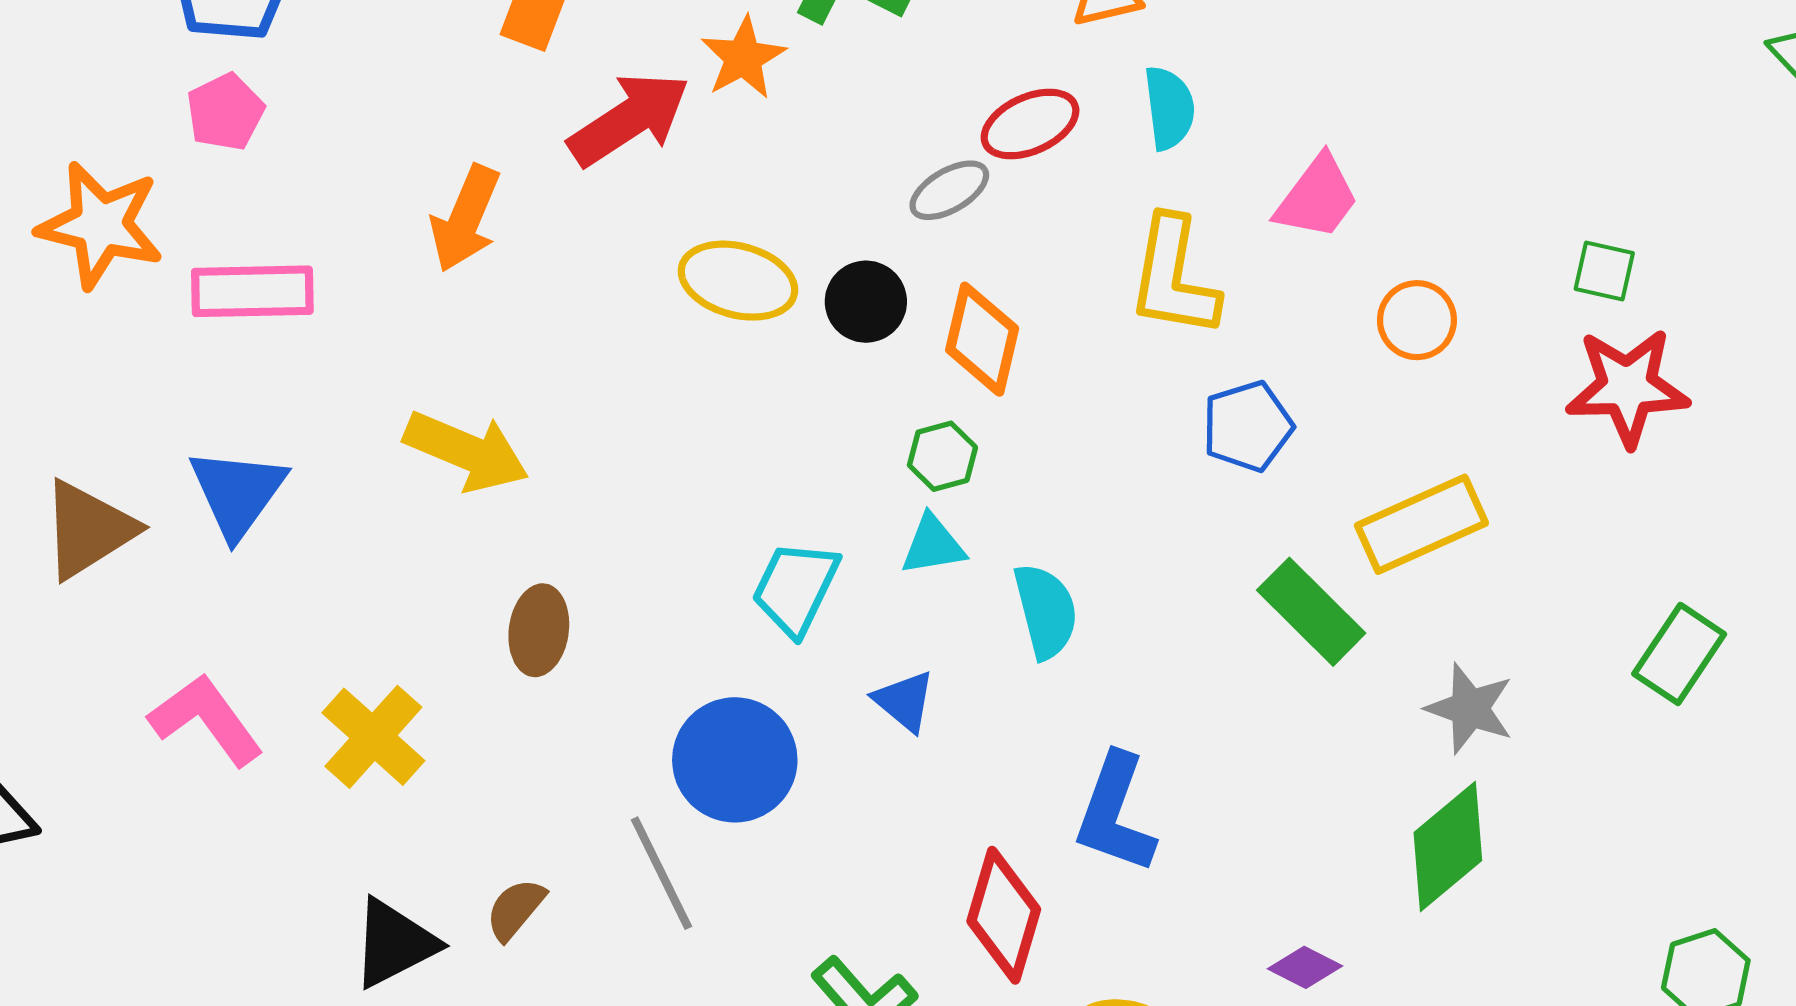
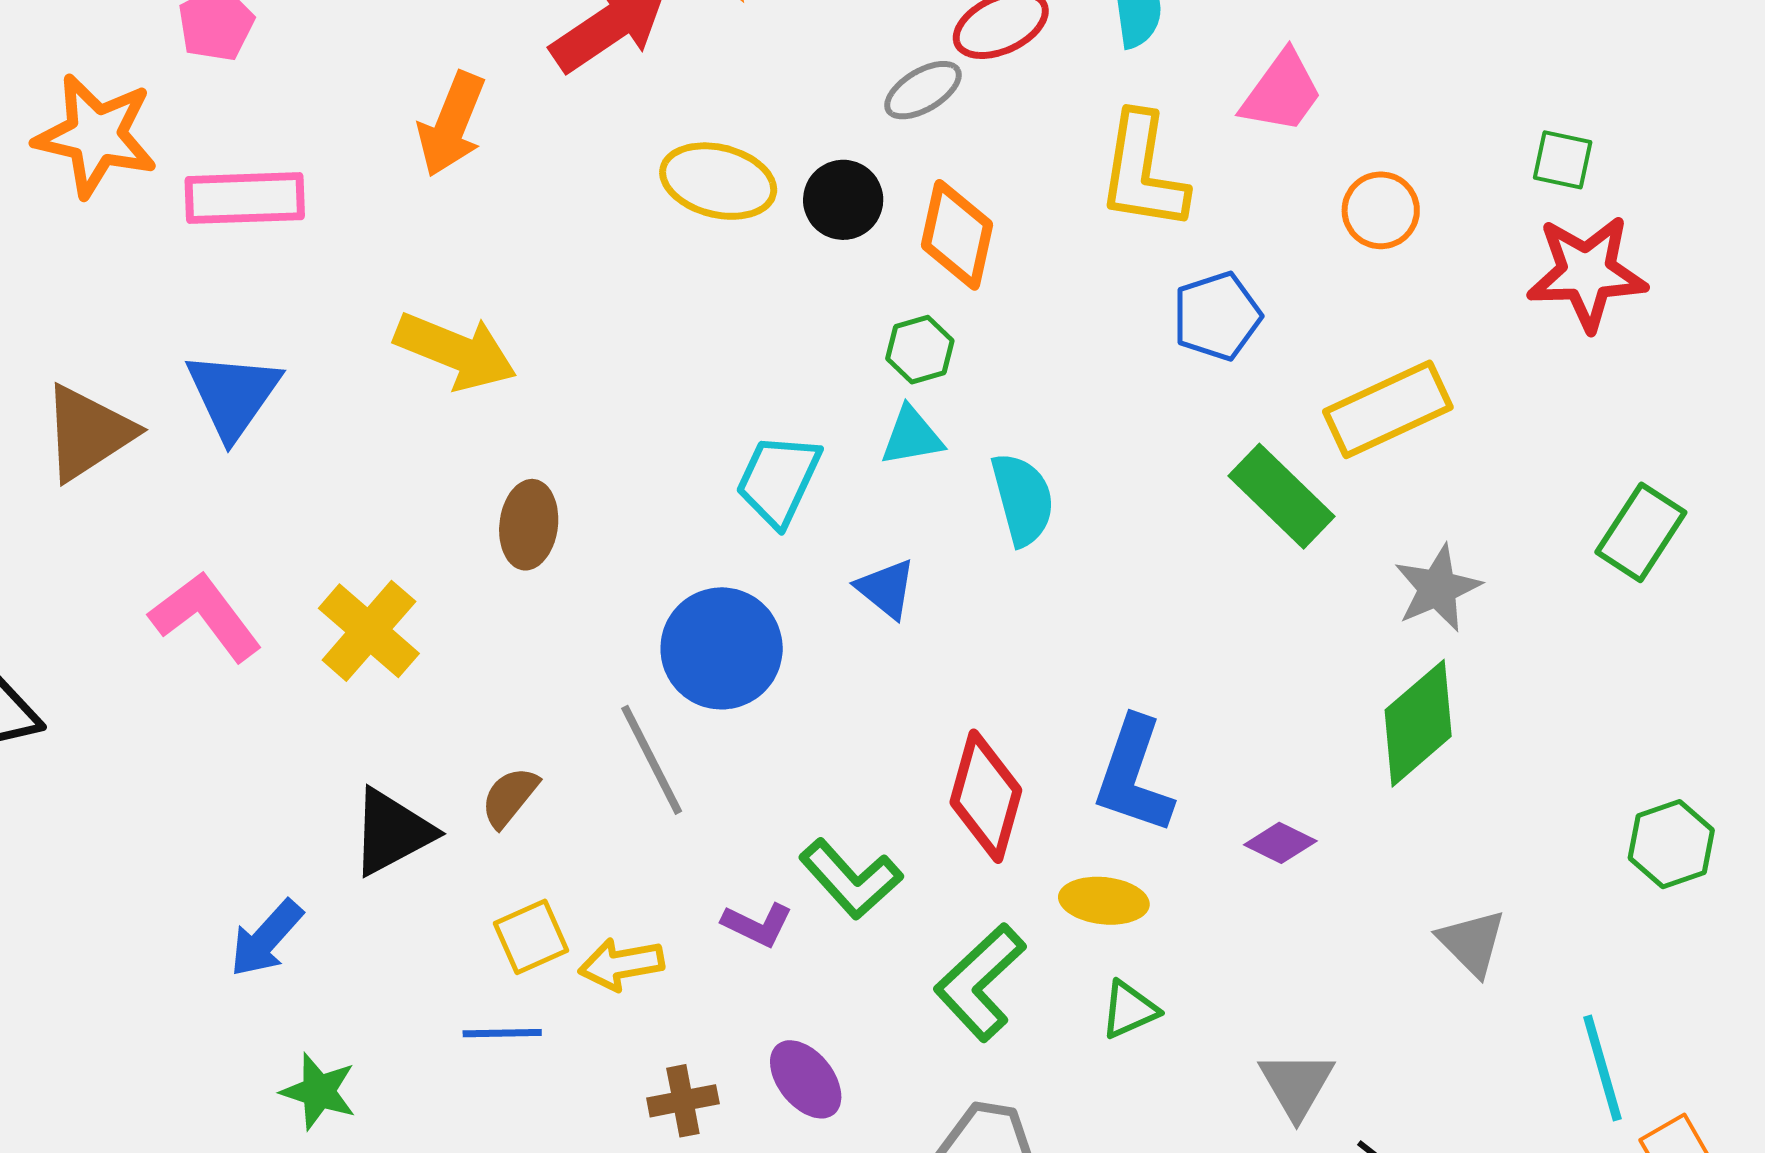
gray star: (1470, 708) -> (1437, 588), turned 30
blue L-shape: (1115, 813) -> (1134, 775), moved

